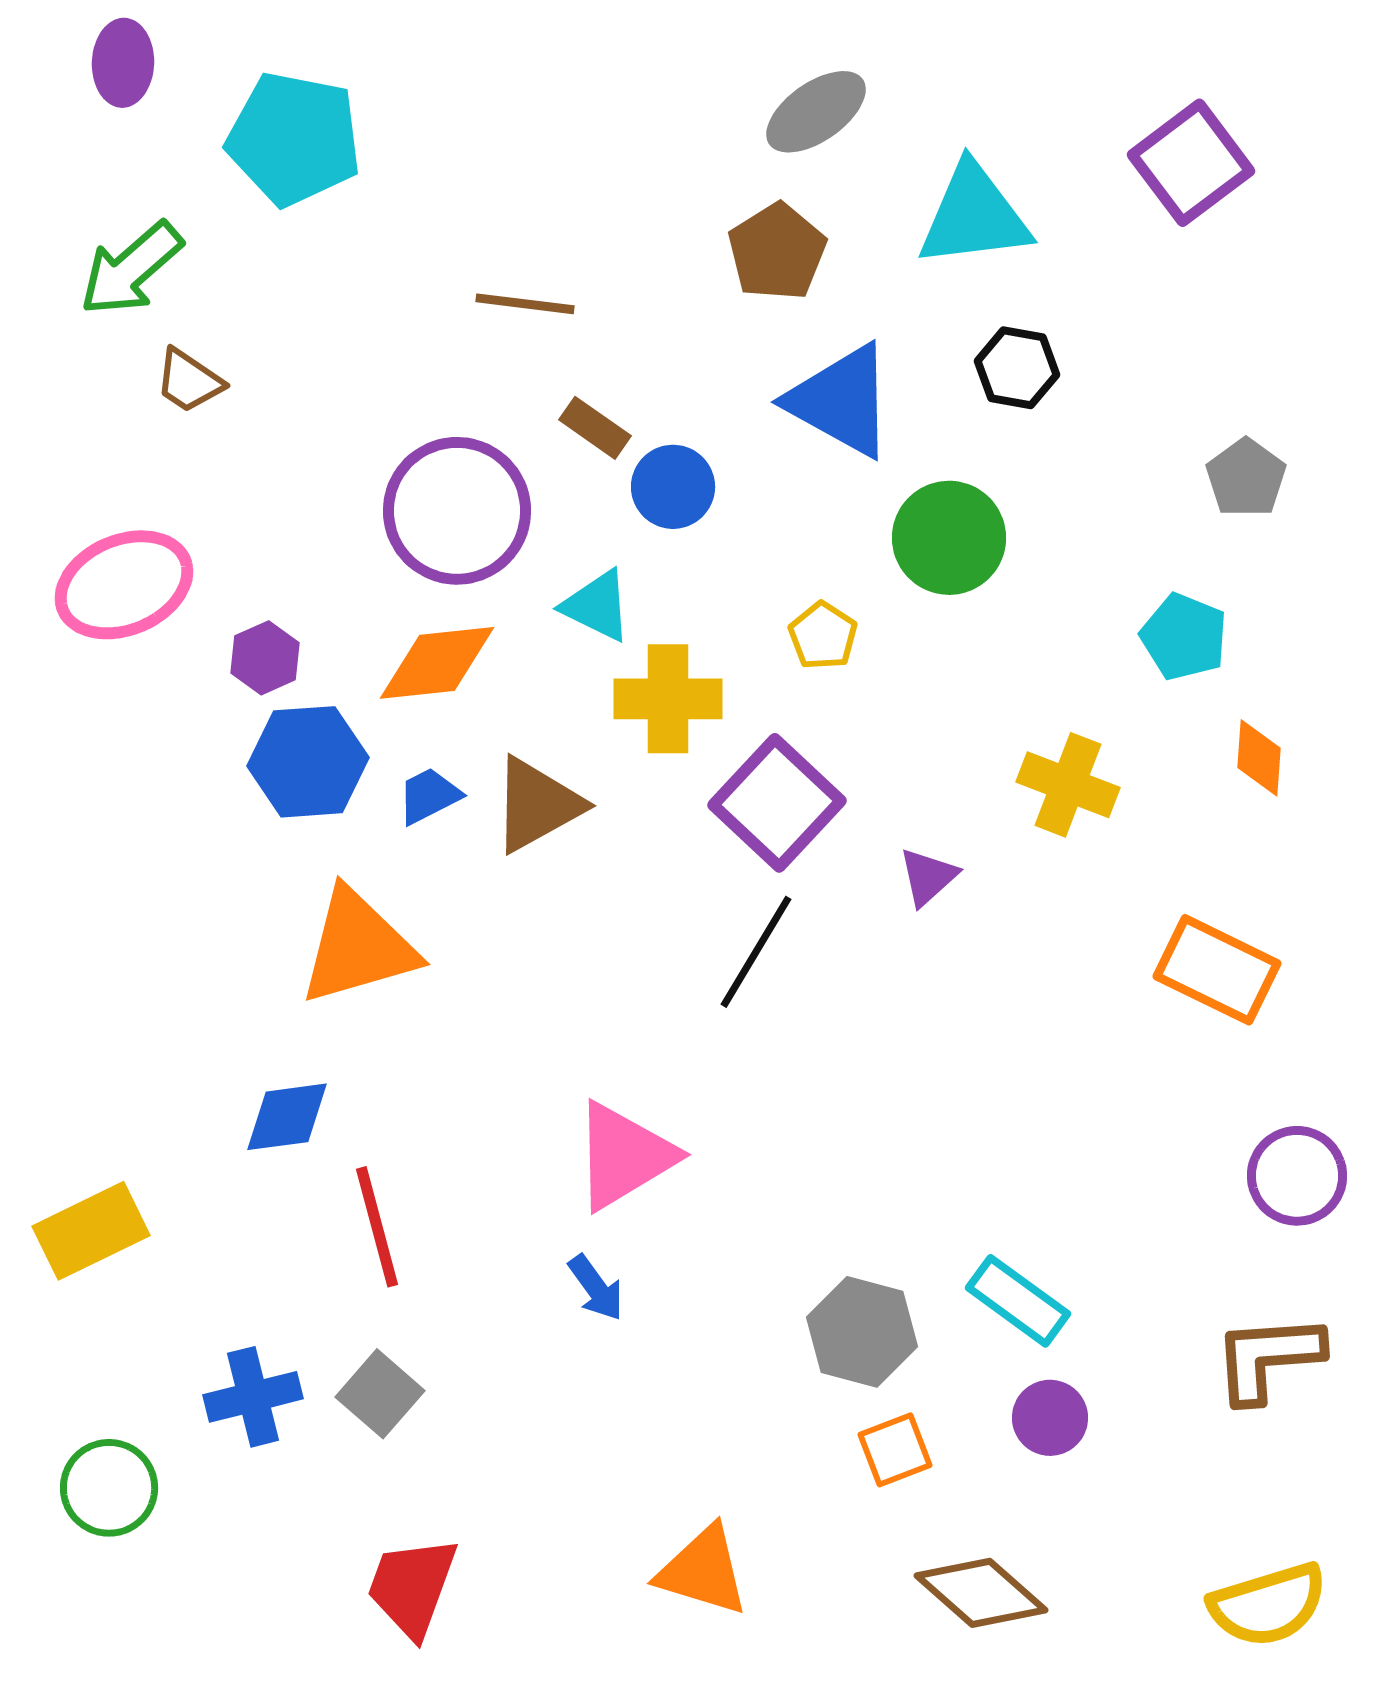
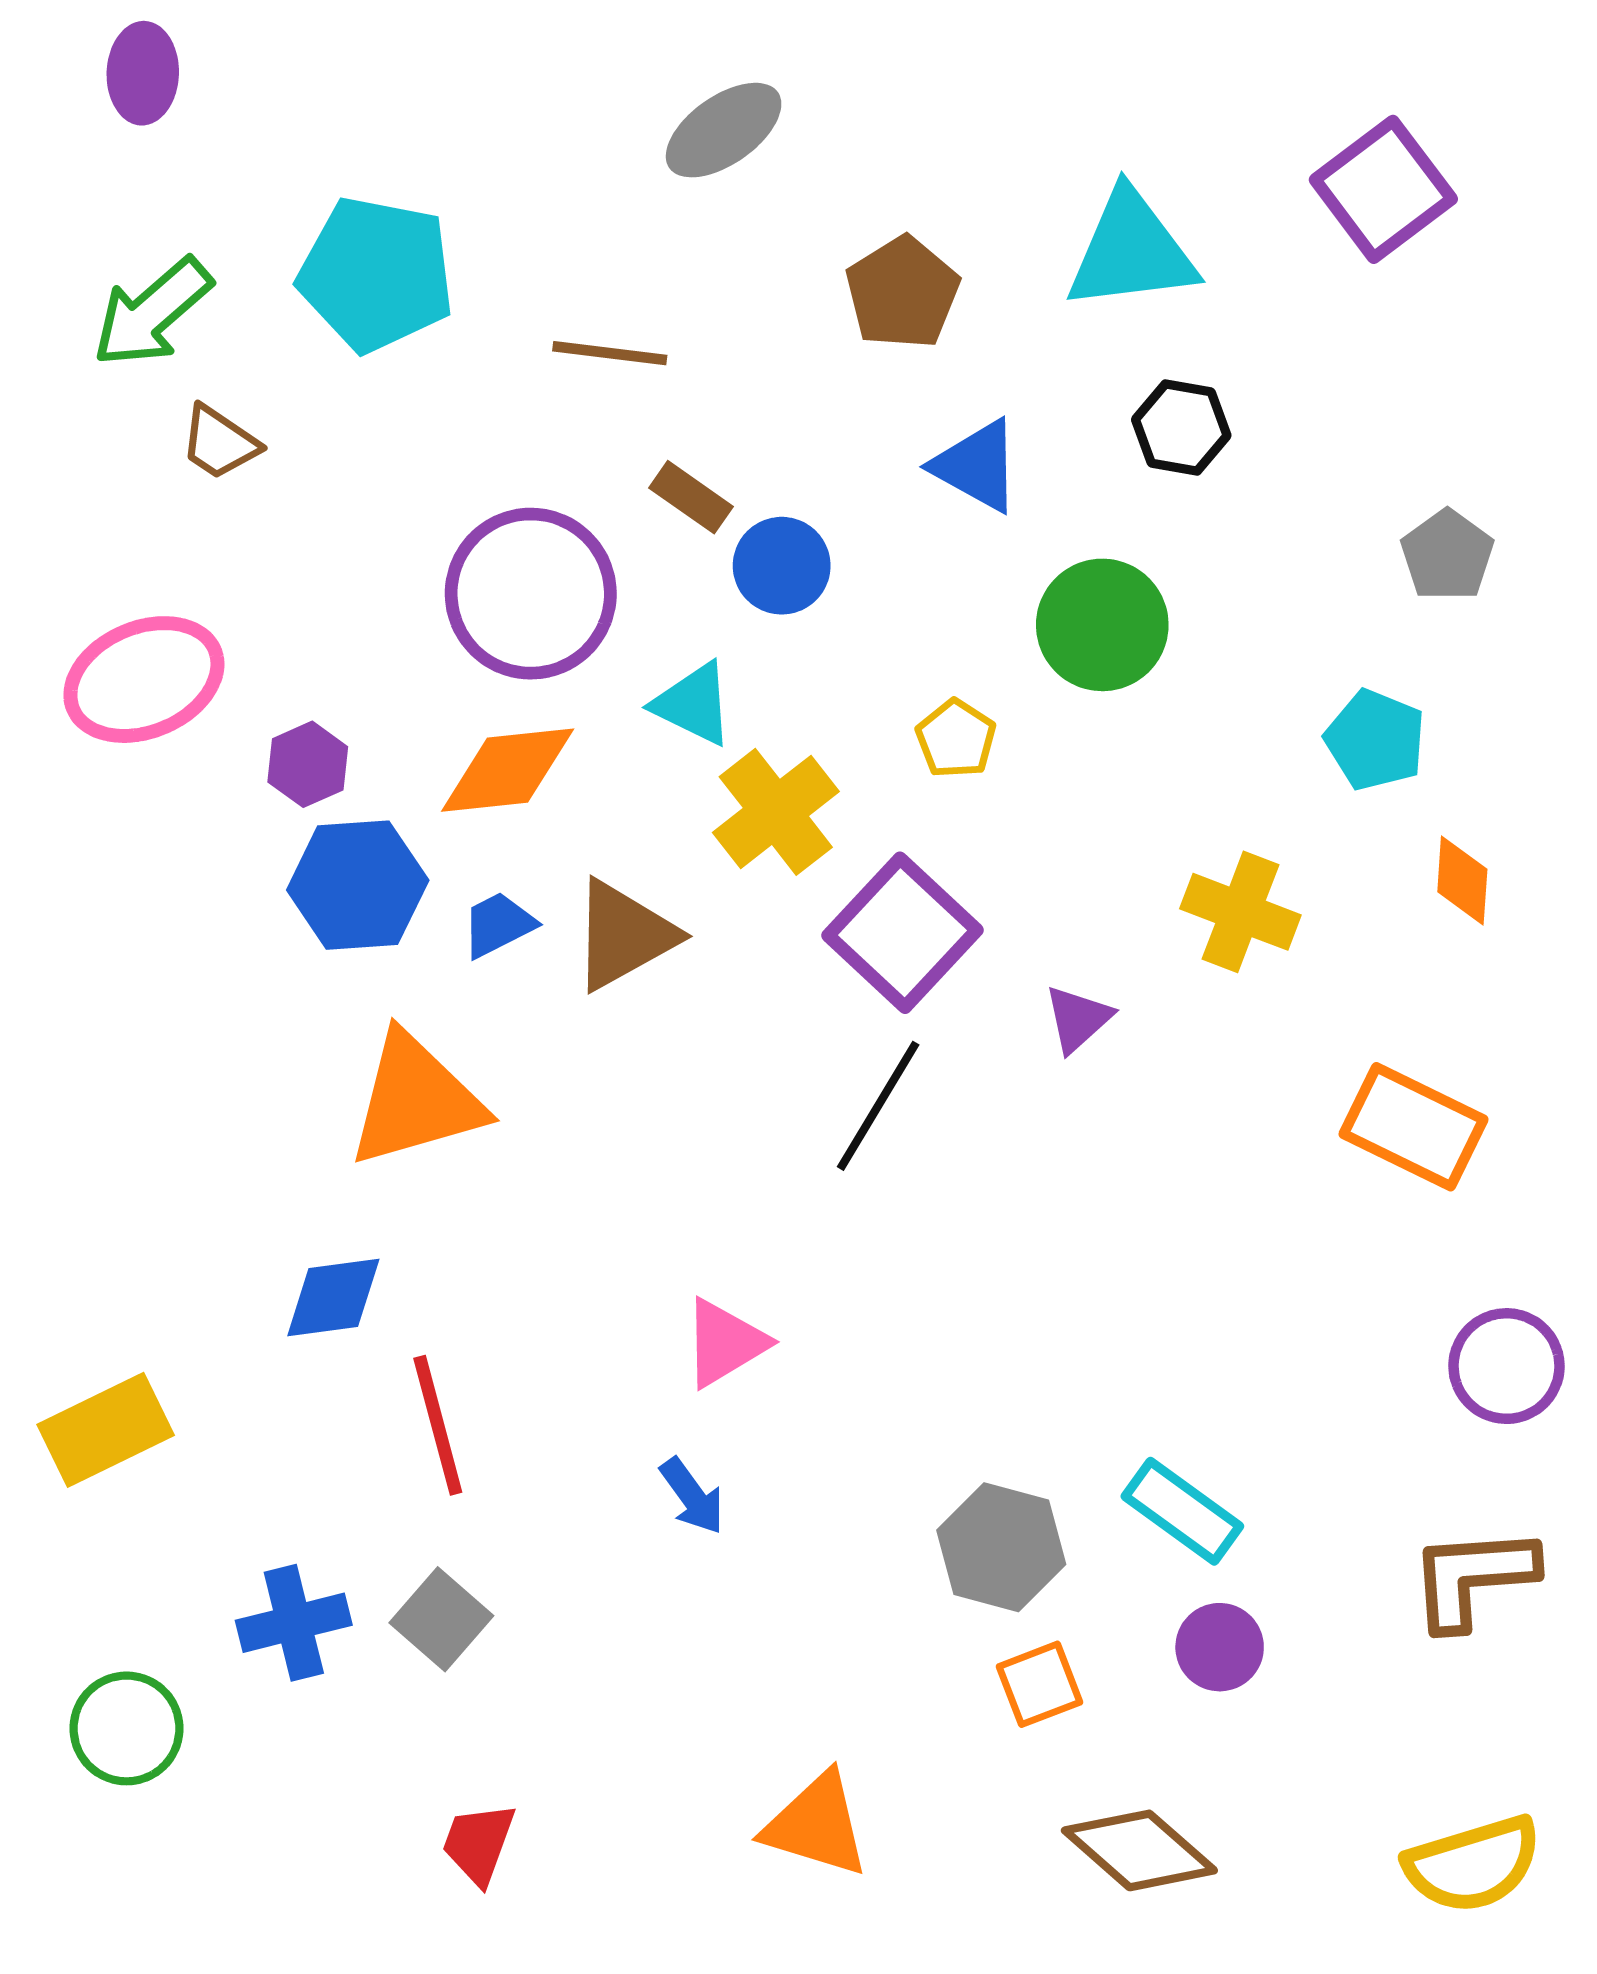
gray ellipse: (816, 112) -> (724, 130), moved
cyan pentagon: (294, 139) -> (376, 274), moved
blue triangle: (841, 401) -> (977, 466), size x0.7
yellow cross: (668, 699) -> (776, 812), turned -38
pink triangle: (624, 1156) -> (725, 1343), size x0.7
red trapezoid: (412, 1587) -> (478, 1843), size x0.7

